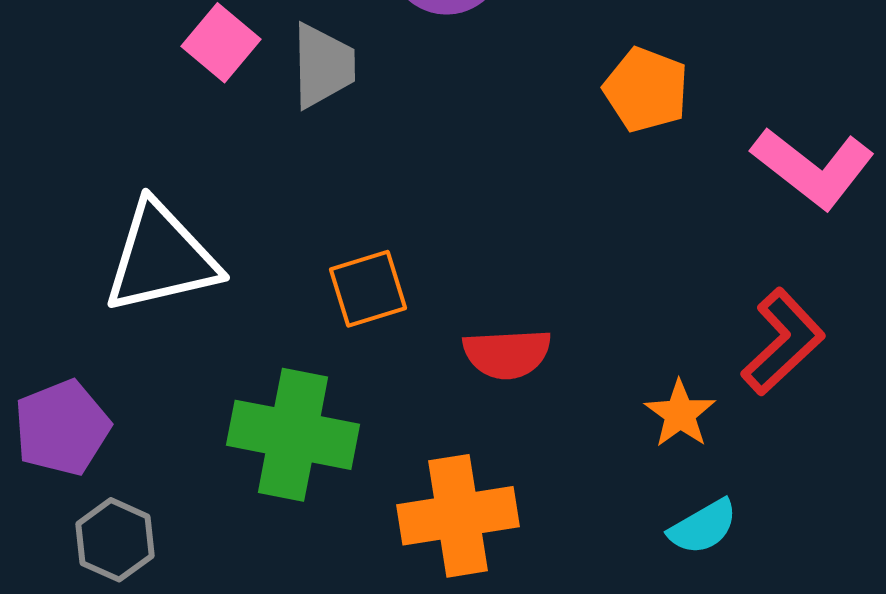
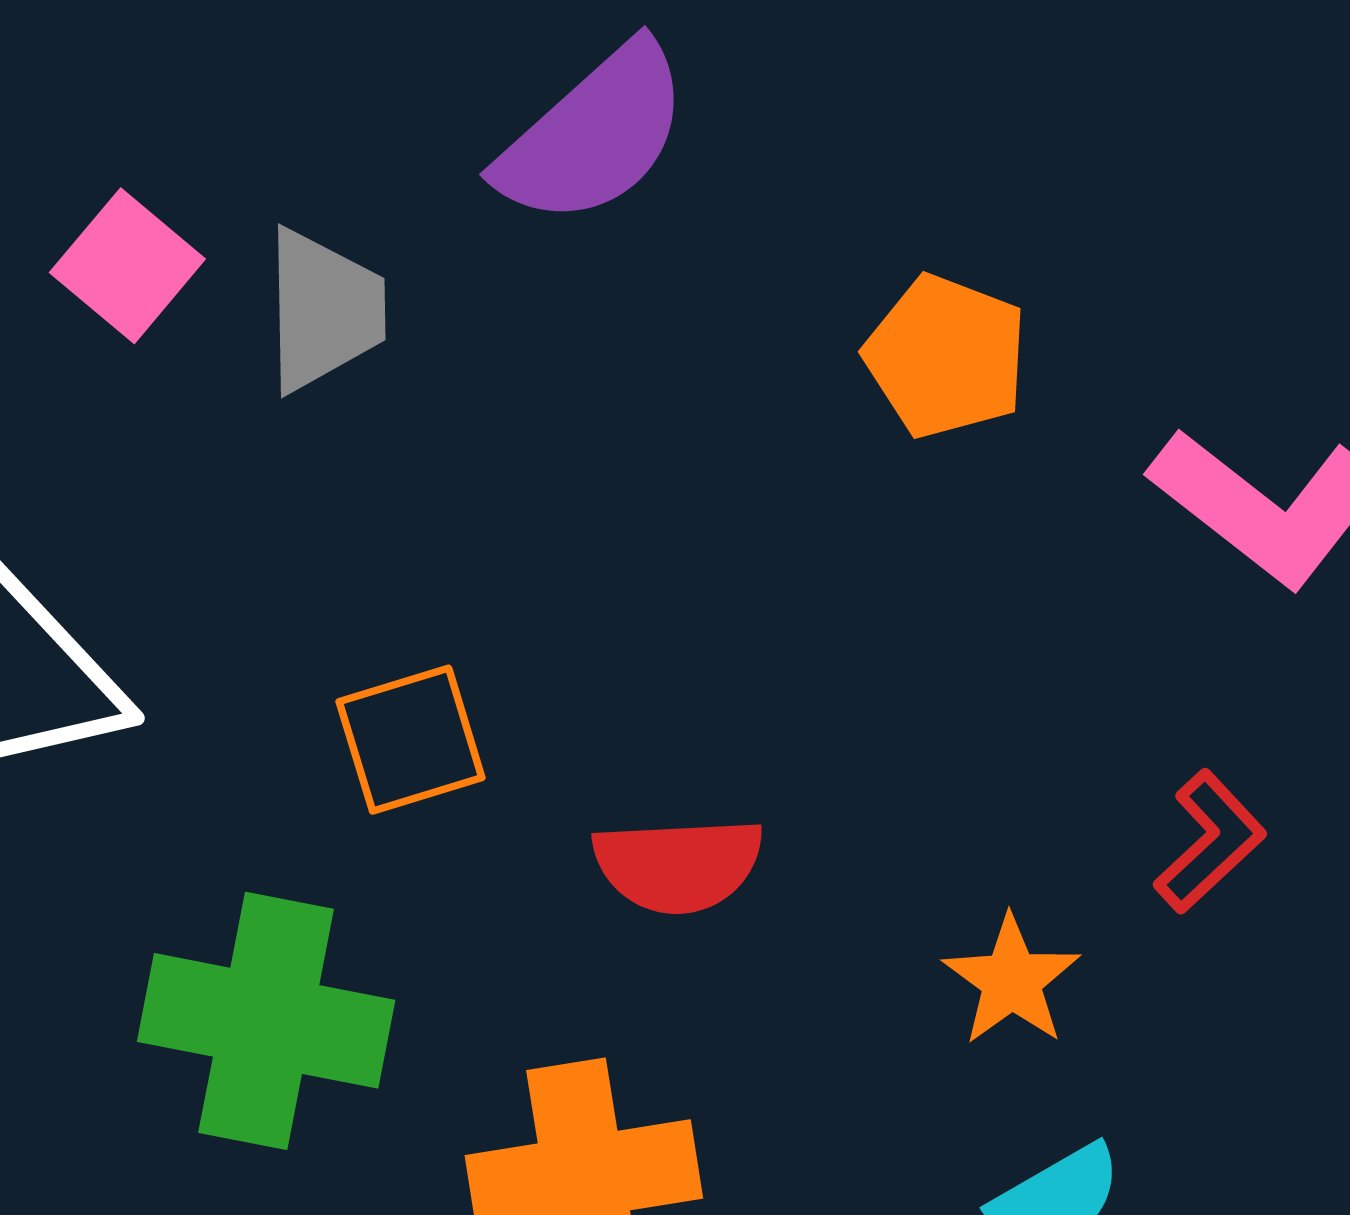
red L-shape: (783, 342) -> (1210, 842), size x0.7

